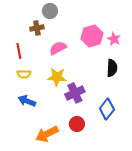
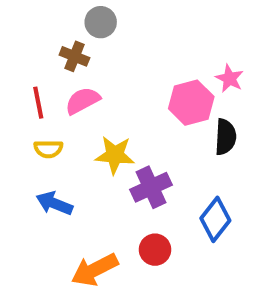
brown cross: (37, 28) -> (74, 56), turned 32
pink hexagon: (92, 36) -> (191, 103), moved
pink semicircle: (58, 48) -> (83, 101), moved

